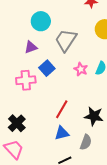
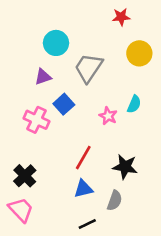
pink star: (81, 69) -> (108, 116), moved
pink cross: (26, 80) -> (36, 120), turned 30

